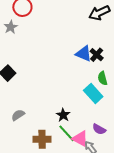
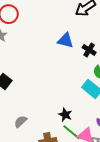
blue triangle: (84, 54) -> (65, 40), moved

